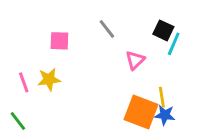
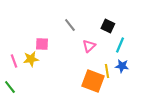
pink square: (59, 41) -> (42, 44), moved
cyan line: (174, 44) -> (120, 45), moved
blue star: (165, 115) -> (122, 66), moved

